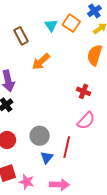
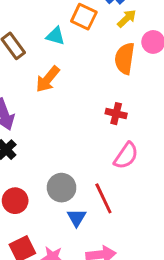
cyan triangle: (51, 25) -> (55, 36), moved, turned -32
red line: (67, 147) -> (103, 198), turned -30

